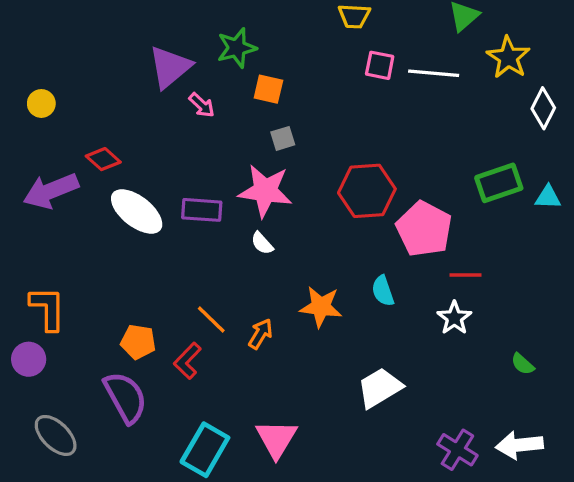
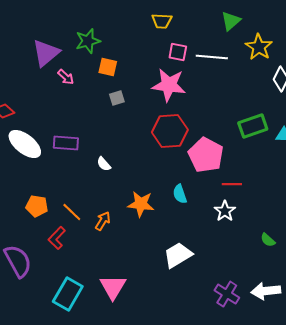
pink star: (265, 191) -> (169, 85), moved
orange pentagon: (138, 342) -> (37, 206), moved

